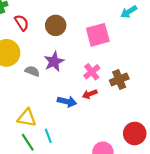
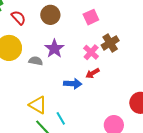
pink square: (98, 35) -> (91, 17), size x0.7
brown cross: (119, 79) -> (110, 43), moved
yellow triangle: (27, 118) -> (38, 105), turned 30

